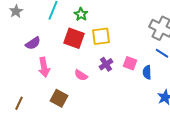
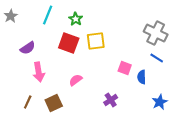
purple cross: (106, 64) -> (111, 100), moved
pink semicircle: (81, 75) -> (76, 80), turned 112
brown square: (59, 98) -> (54, 103), turned 36
brown line: (19, 103) -> (28, 102), moved

